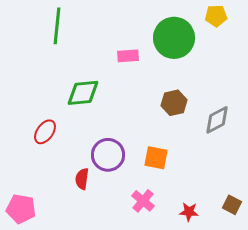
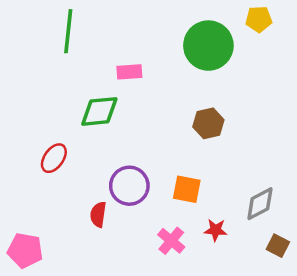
pink rectangle: (128, 56) -> (129, 72), moved
gray diamond: (217, 120) -> (260, 204), moved
red star: (189, 212) -> (216, 230), moved

